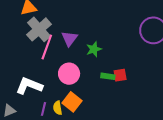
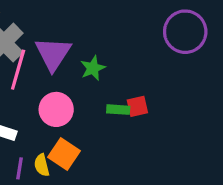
purple triangle: (69, 39) -> (53, 54), size x1.4

